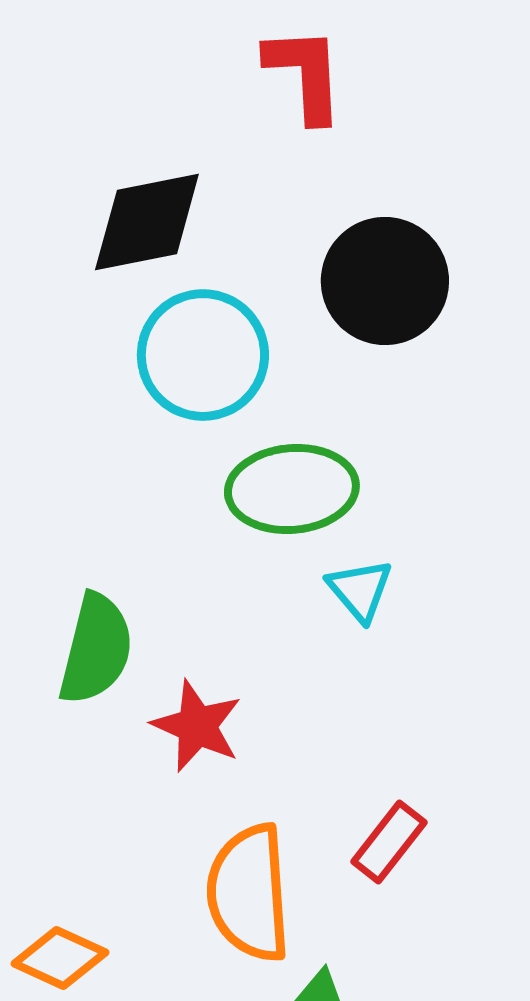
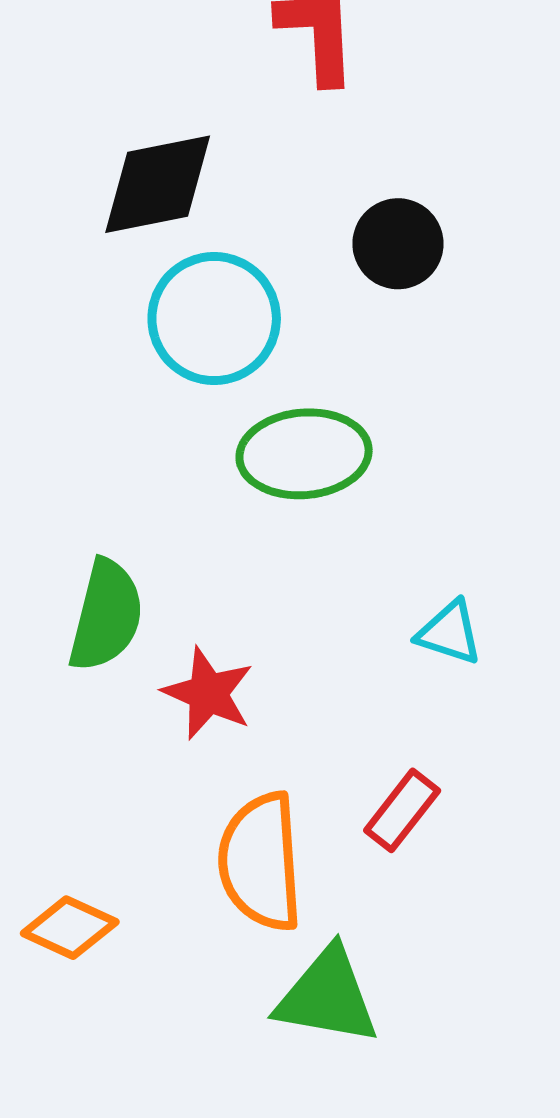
black circle: (385, 281) -> (398, 244), size x0.7
cyan triangle: (360, 590) -> (449, 633), moved, turned -32

